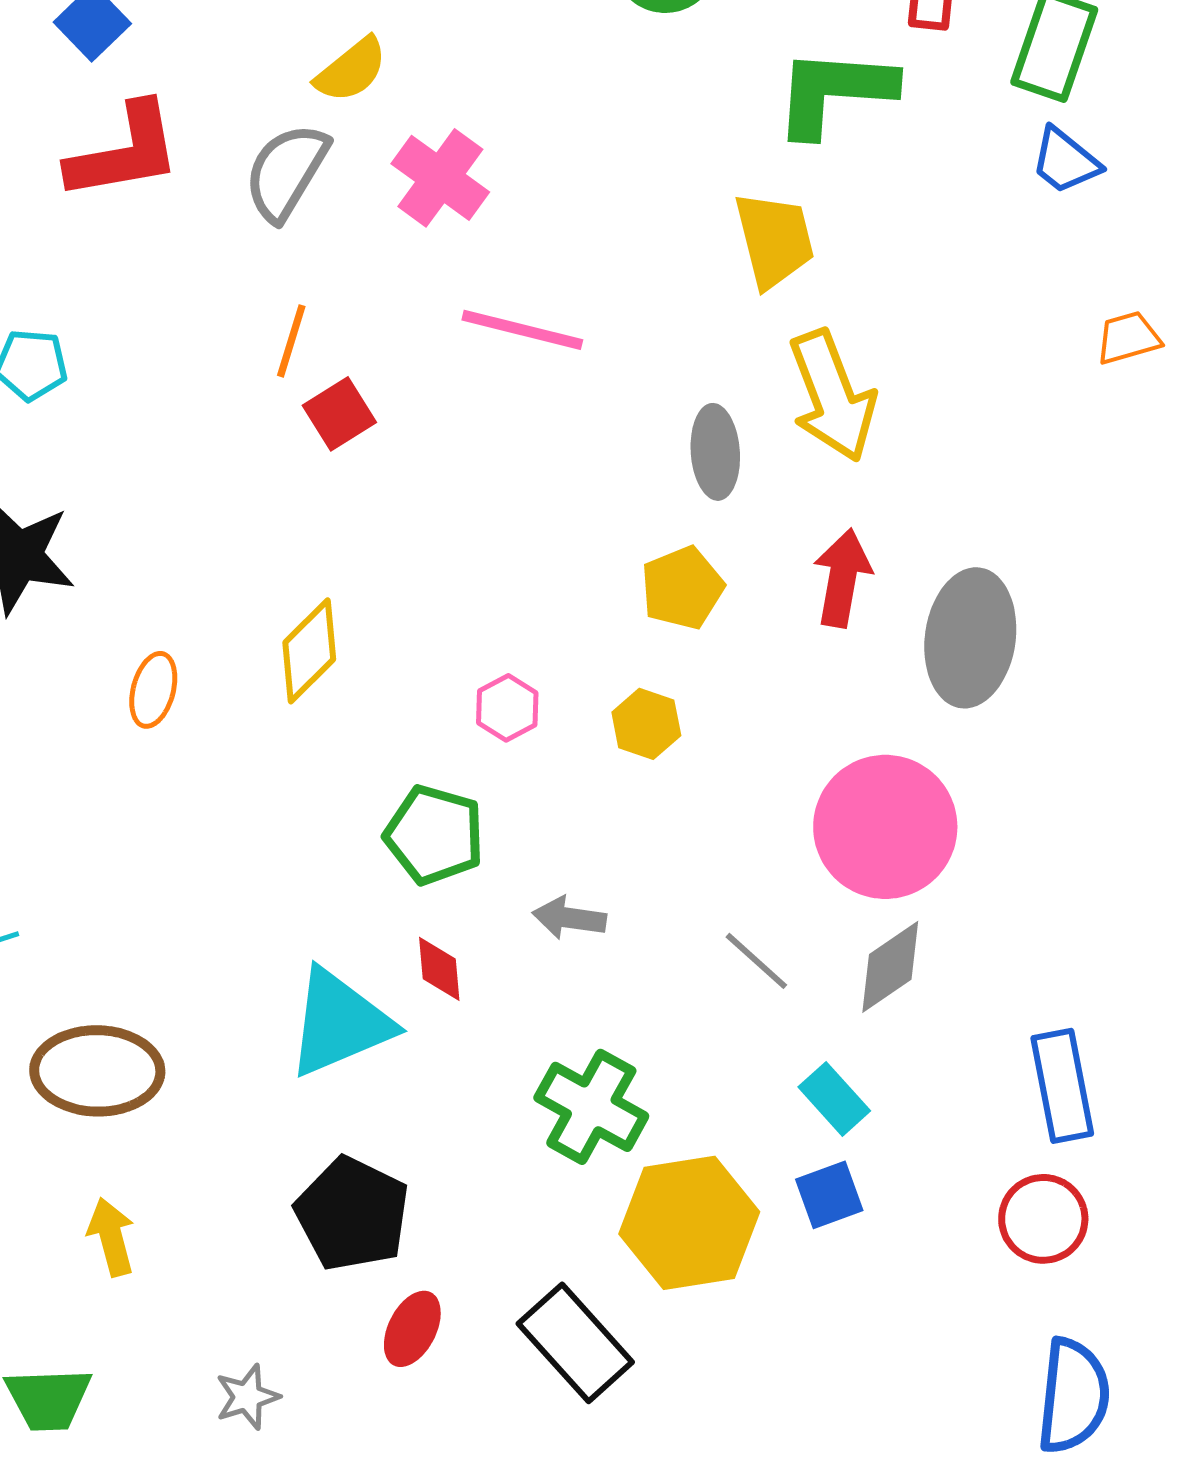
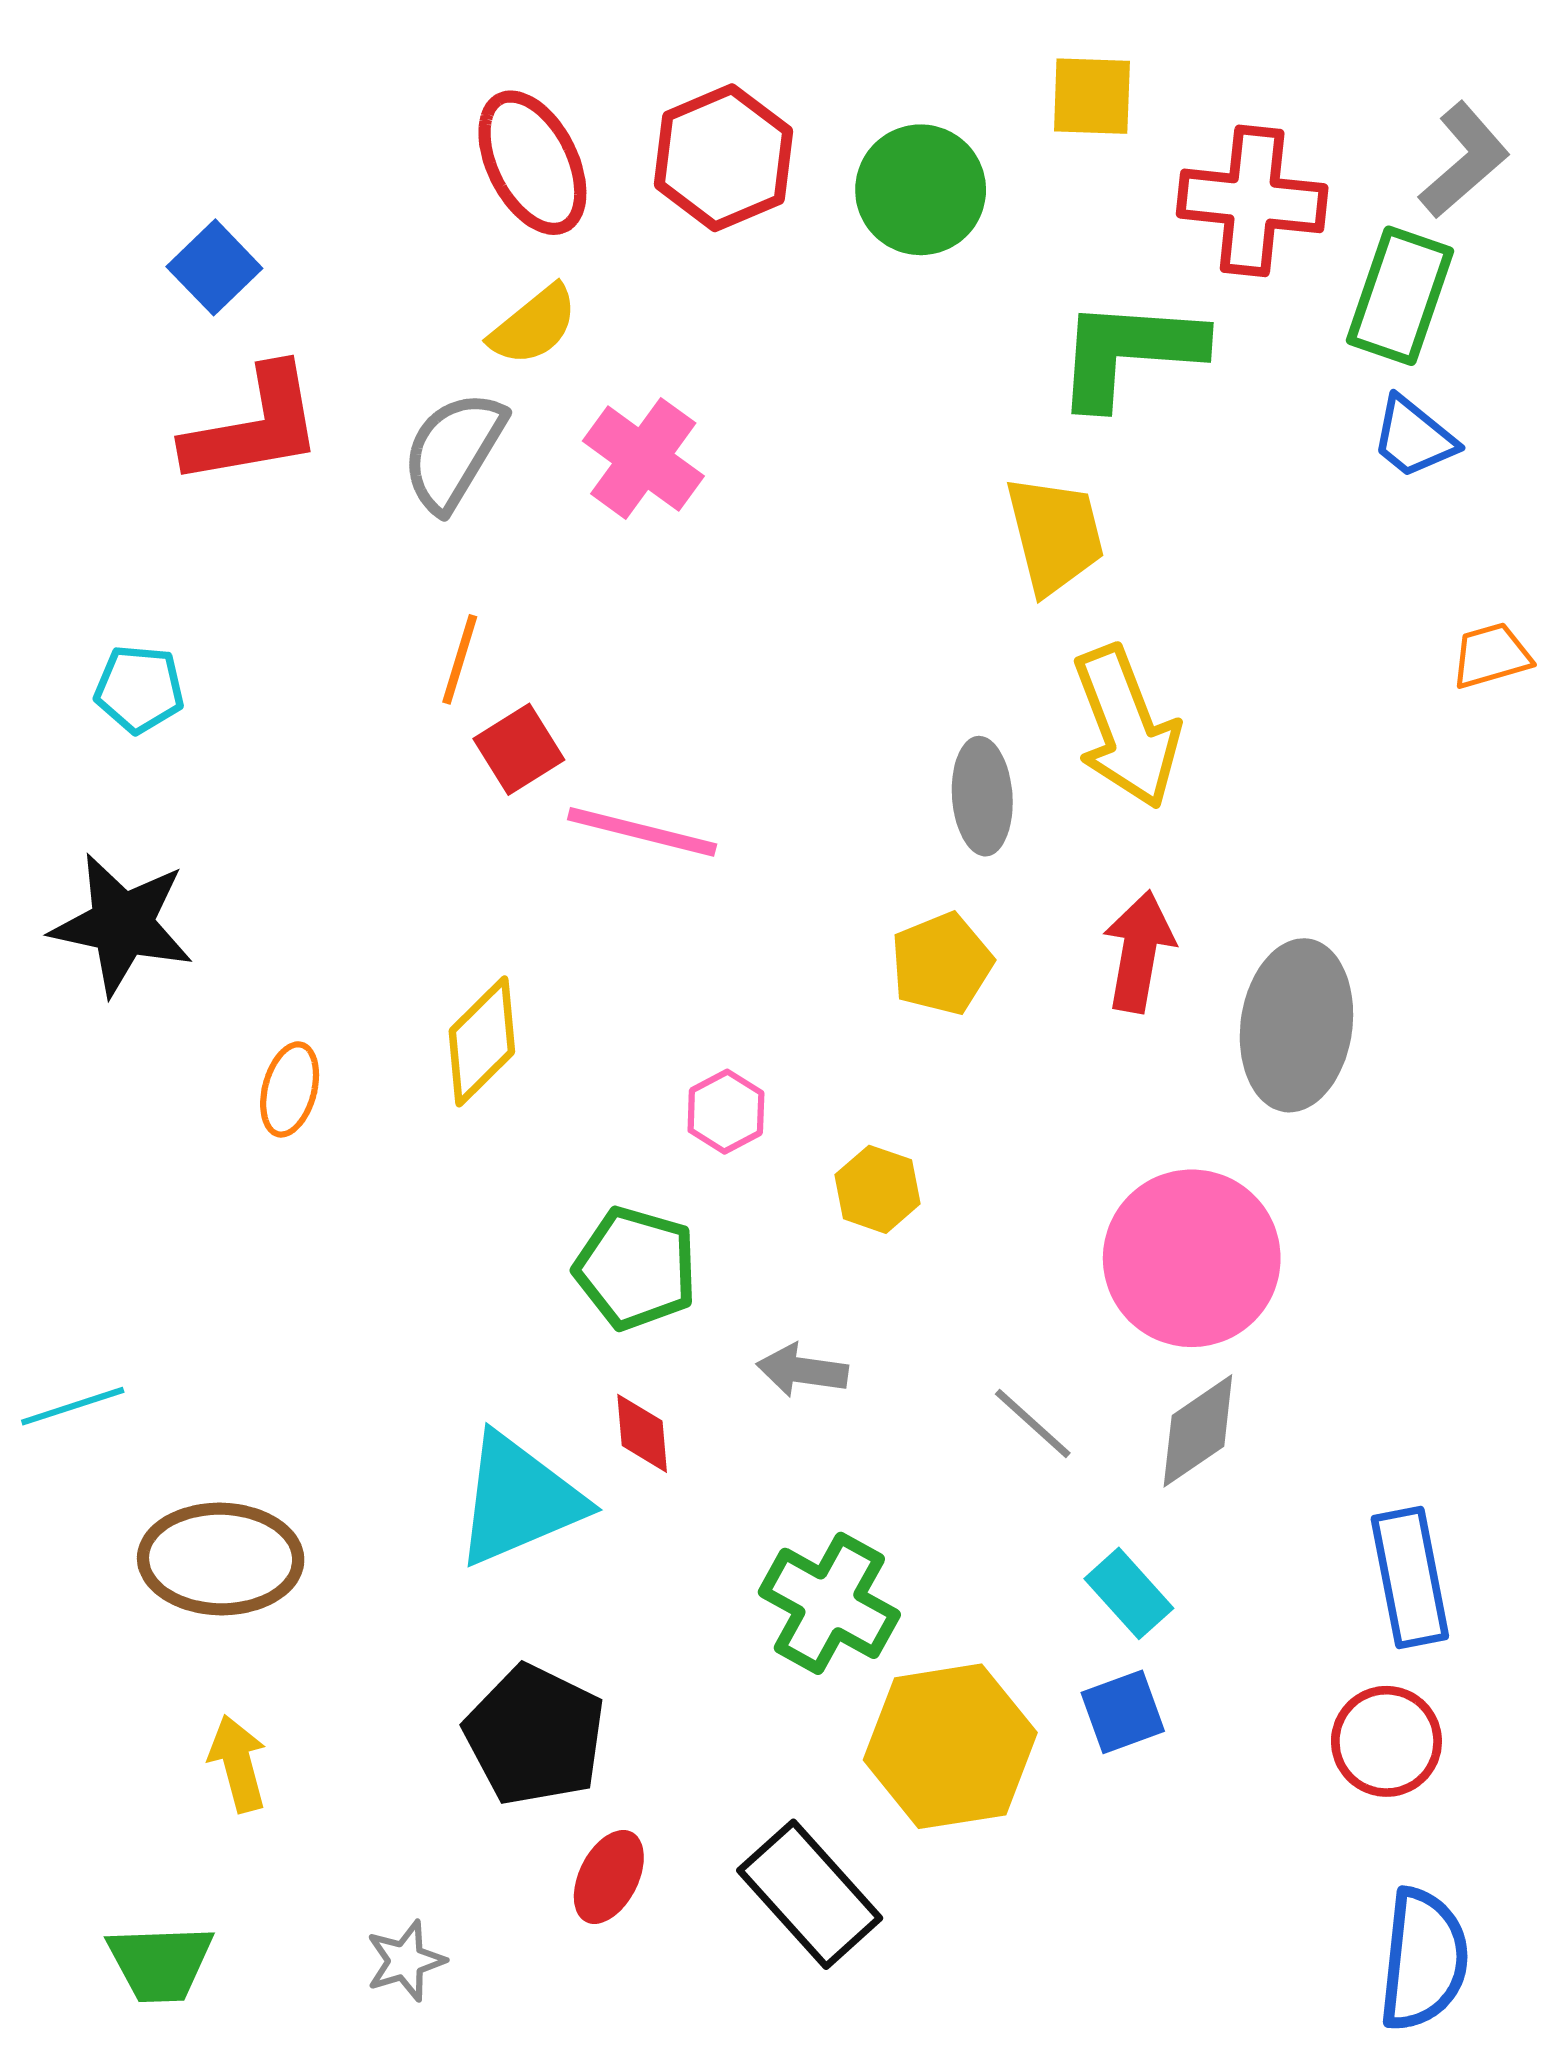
pink line: (522, 330) -> (642, 832), moved
yellow hexagon: (646, 724) -> (877, 1189), moved

